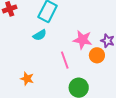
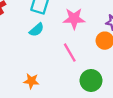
pink star: (83, 40) -> (74, 19), moved

